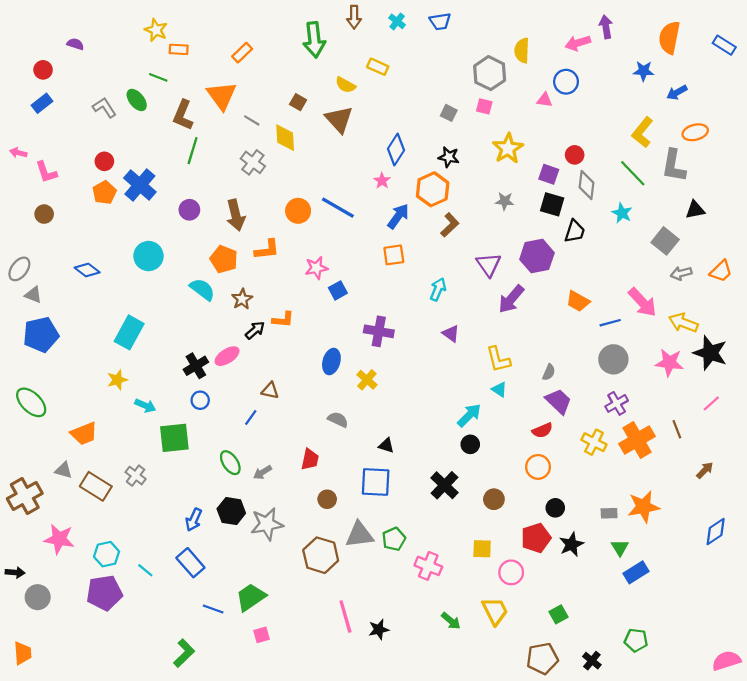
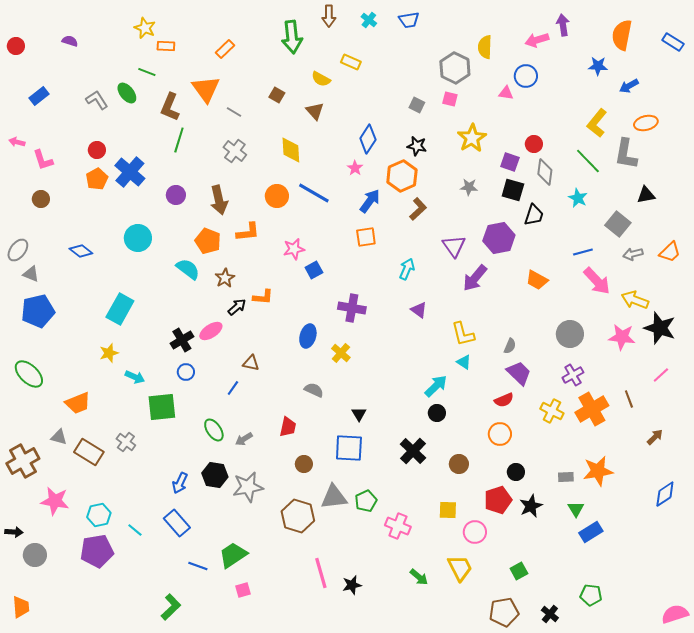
red circle: (43, 70) -> (16, 46), moved
brown triangle: (339, 119) -> (315, 111), size x0.7
yellow diamond: (285, 138) -> (291, 150), moved
blue line: (610, 323) -> (583, 252), moved
black triangle: (386, 445) -> (359, 414), turned 42

